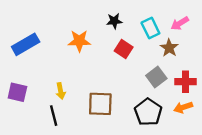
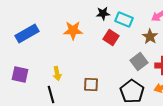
cyan rectangle: (150, 28) -> (124, 19), moved, turned -42
brown square: (100, 104) -> (91, 84), size x0.7

